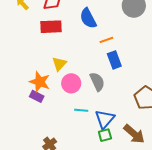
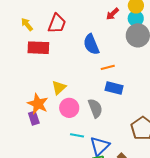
red rectangle: (51, 27) -> (38, 48), moved
blue rectangle: (114, 60) -> (114, 88), turned -60
purple rectangle: (37, 96) -> (34, 118), turned 40

